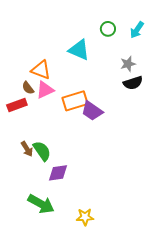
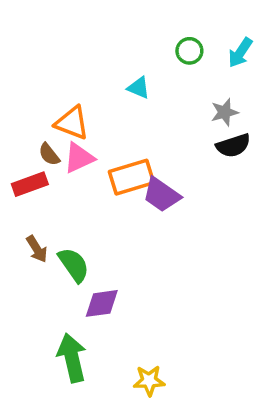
cyan triangle: (79, 50) -> (139, 88), size x0.6
brown arrow: (27, 149) -> (37, 249), moved
green arrow: (41, 204) -> (72, 358), turned -132

